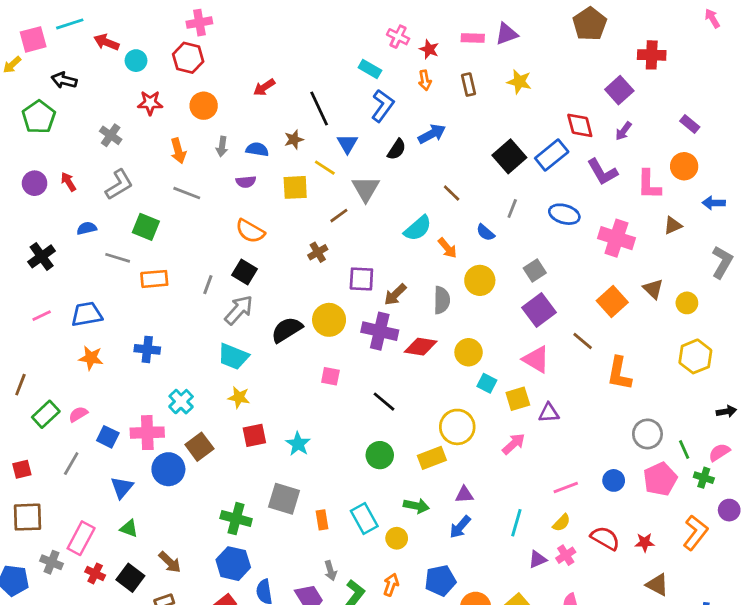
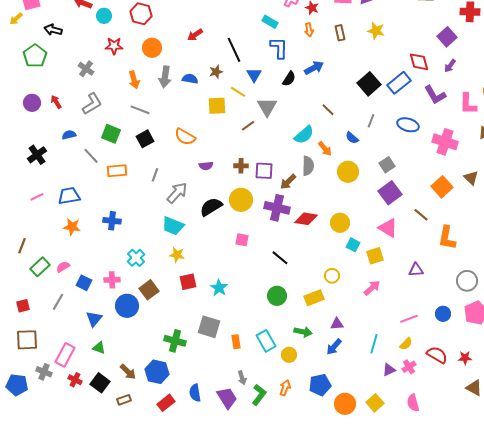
blue L-shape: (383, 106) -> (279, 48), turned -35
gray arrow: (222, 147) -> (165, 77), size x1.5
purple semicircle: (246, 182) -> (206, 166), moved
brown cross: (318, 252) -> (241, 166), moved, turned 32
gray line: (118, 258) -> (91, 156), turned 30
black square: (244, 272) -> (145, 139), moved, turned 30
gray semicircle: (442, 300) -> (308, 166), moved
purple triangle: (549, 413) -> (416, 270), moved
yellow circle: (457, 427) -> (332, 276), size x0.6
pink cross: (147, 433) -> (112, 280), size x0.7
blue hexagon: (233, 564) -> (157, 372), moved

